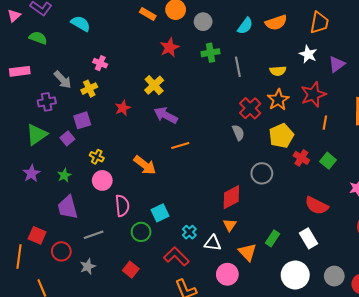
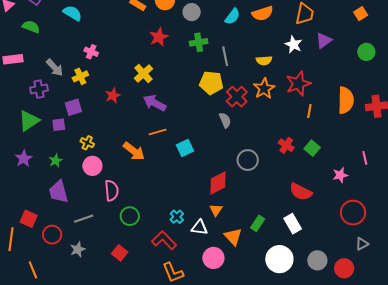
purple triangle: (337, 64) -> (324, 40), moved
yellow pentagon: (281, 136) -> (211, 83), moved, turned 30
purple square: (67, 138) -> (59, 125), turned 32
orange line: (180, 145) -> (158, 132), moved
cyan square: (160, 213) -> (185, 148), moved

